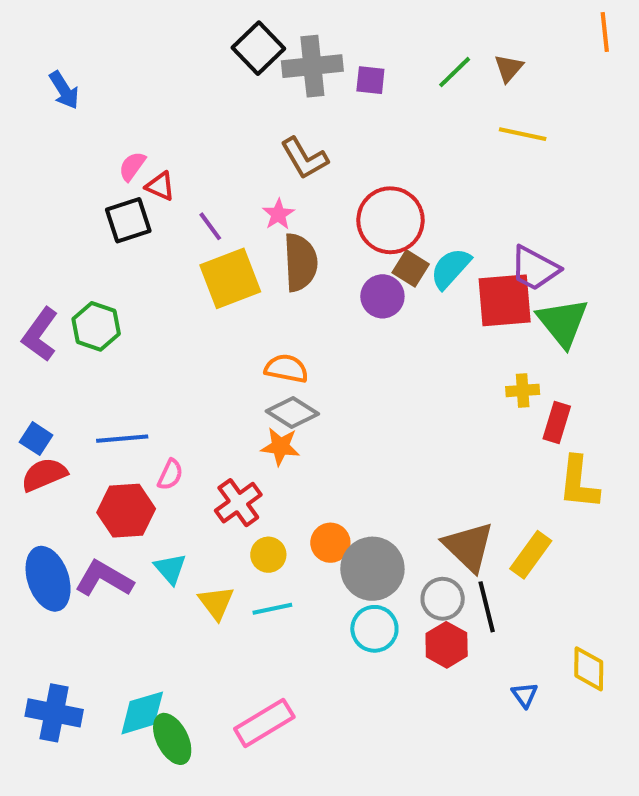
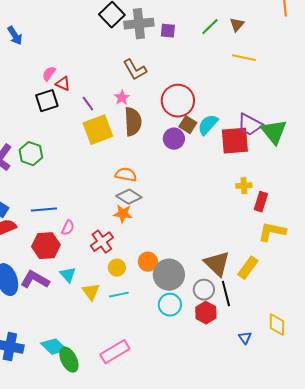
green triangle: (563, 322) -> (274, 132), moved
yellow L-shape: (579, 483) -> (272, 232), turned 96
cyan diamond: (142, 713) -> (54, 347), turned 60

